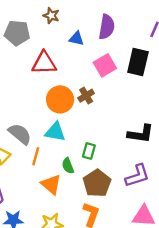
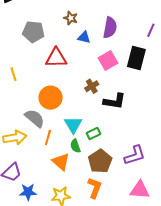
brown star: (51, 16) -> (71, 18), moved
orange circle: (60, 99) -> (51, 98), moved
cyan triangle: (55, 132) -> (73, 125), moved, turned 48
black L-shape: (141, 134) -> (114, 101), moved
green rectangle: (89, 151) -> (93, 134), turned 48

